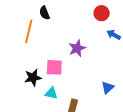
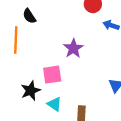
cyan triangle: (51, 93) -> (54, 104), turned 32

